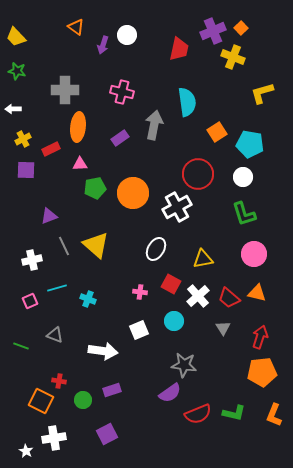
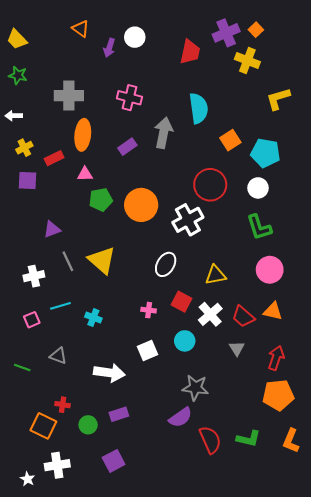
red semicircle: (198, 414) -> (210, 440), turned -92

